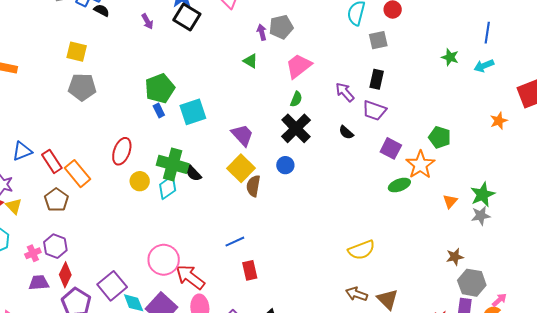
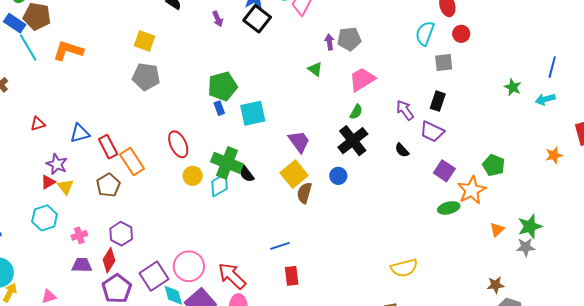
red ellipse: (122, 151) -> (178, 144), turned -52
purple hexagon: (55, 246) -> (121, 234), moved
pink circle: (164, 260) -> (189, 266), moved

